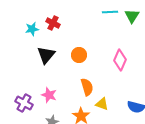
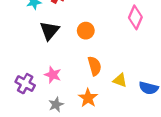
pink diamond: (120, 60) -> (135, 17), moved
yellow triangle: (102, 104) -> (120, 80), moved

